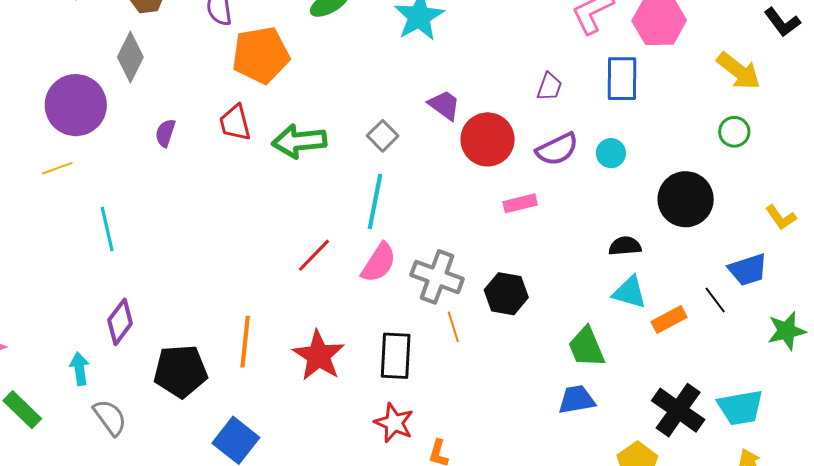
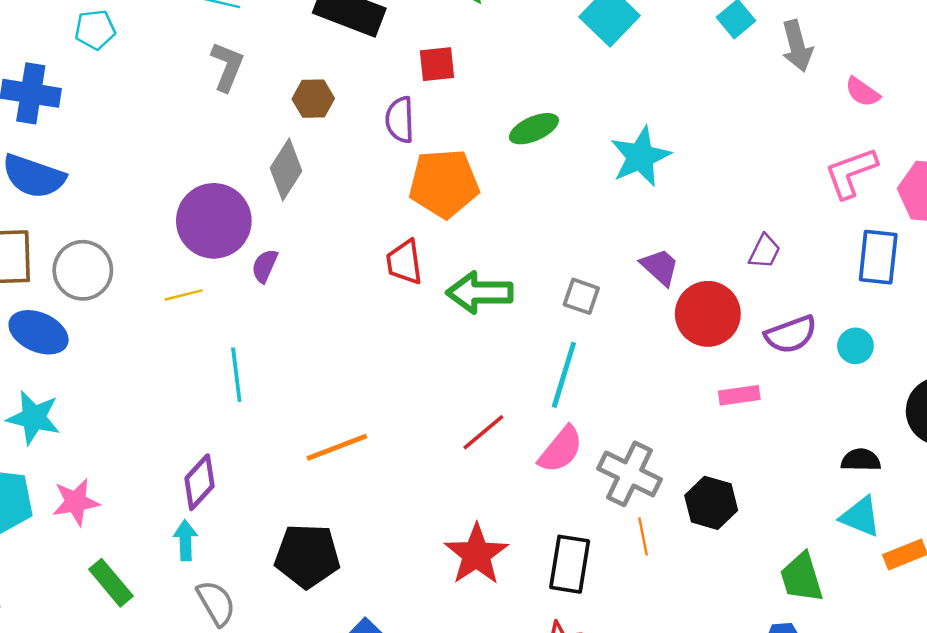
purple trapezoid: (549, 87) -> (765, 251), moved
purple semicircle: (165, 133) -> (265, 266), moved
gray square: (383, 136) -> (581, 296), turned -32
purple diamond: (120, 322) -> (200, 482), moved
orange line: (245, 342) -> (337, 447), moved, turned 57

